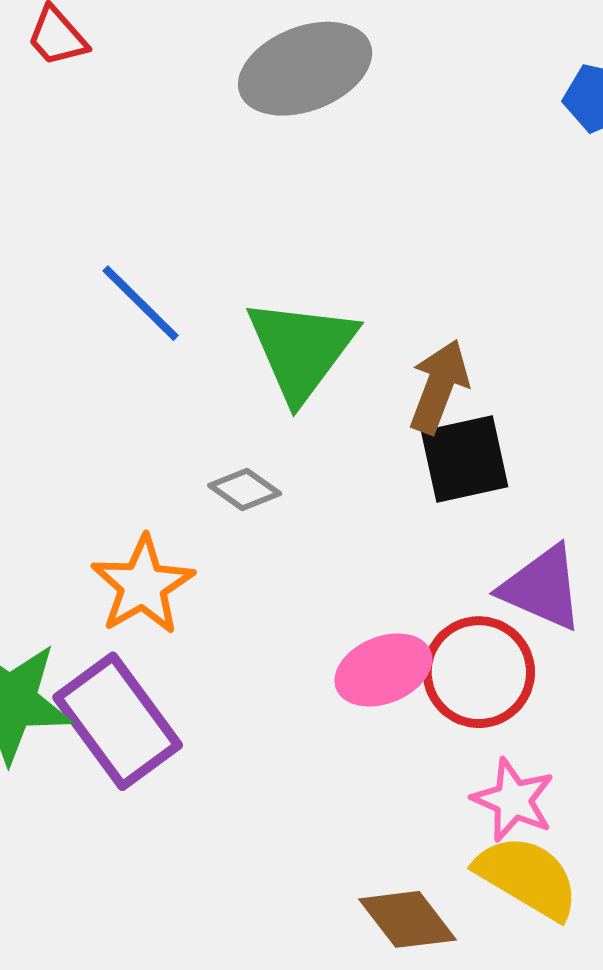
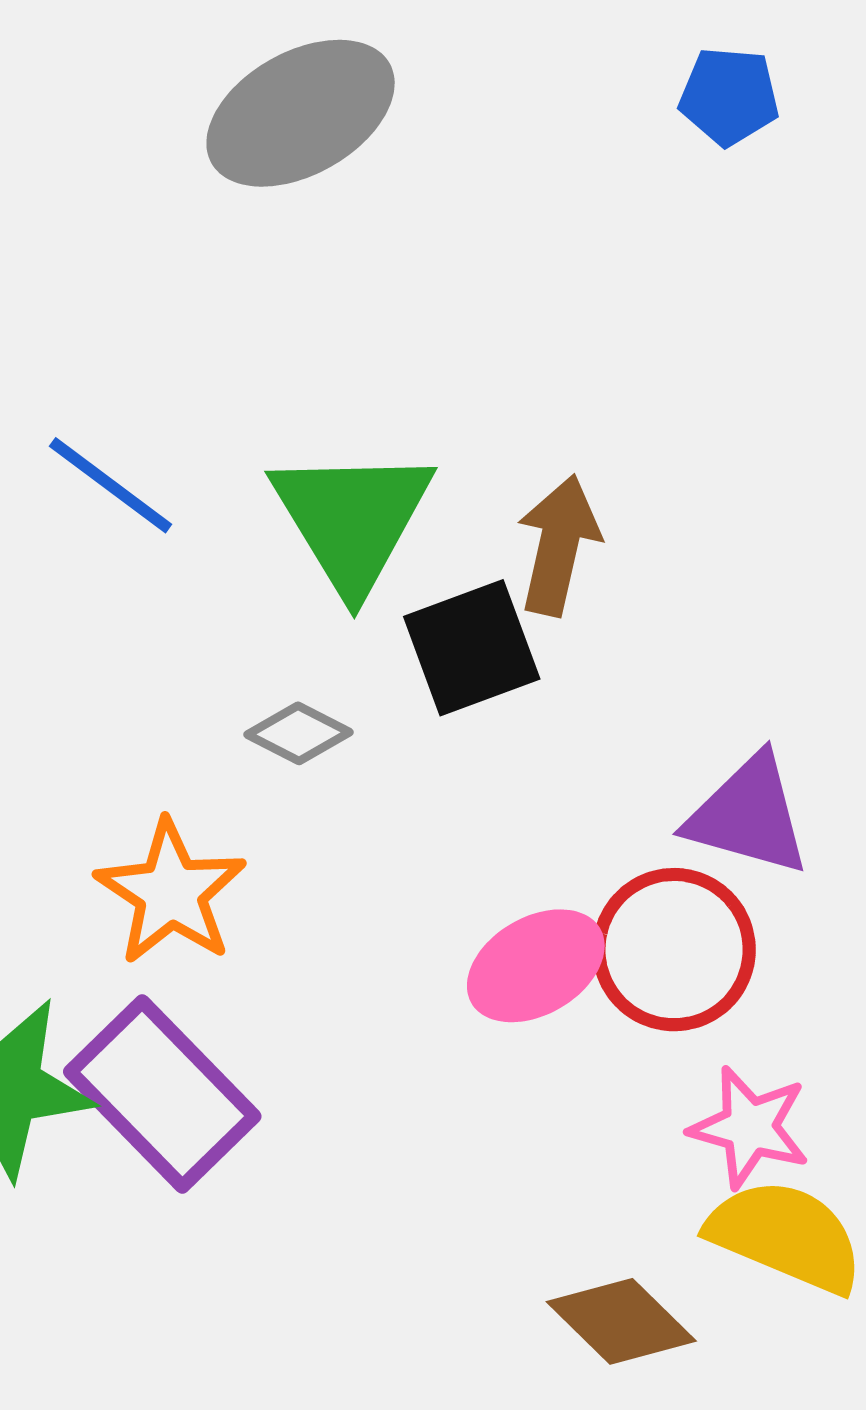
black square: (465, 459) -> (472, 648), moved

